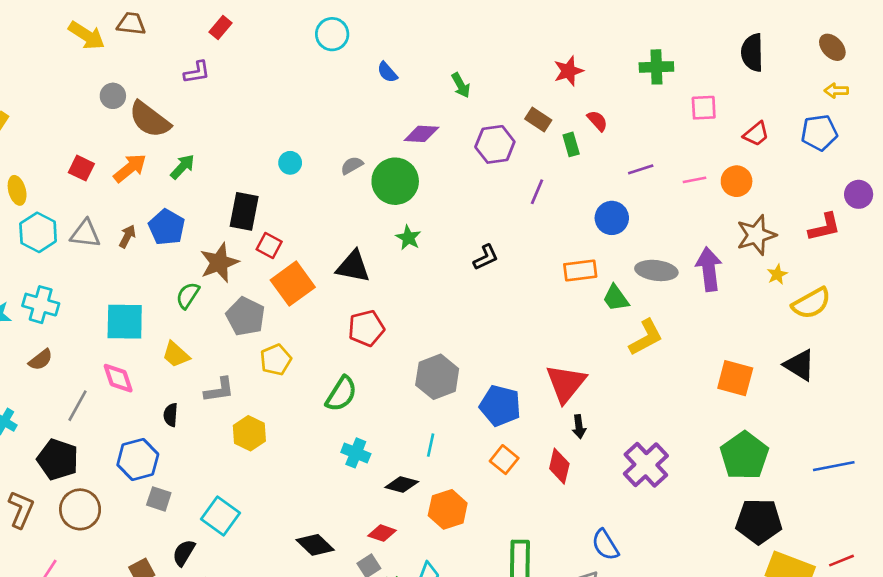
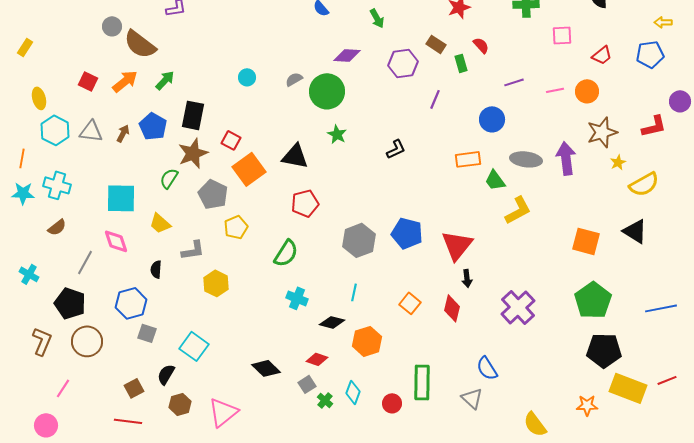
black rectangle: (244, 211) -> (193, 115), moved
blue pentagon: (500, 406) -> (407, 233), moved

